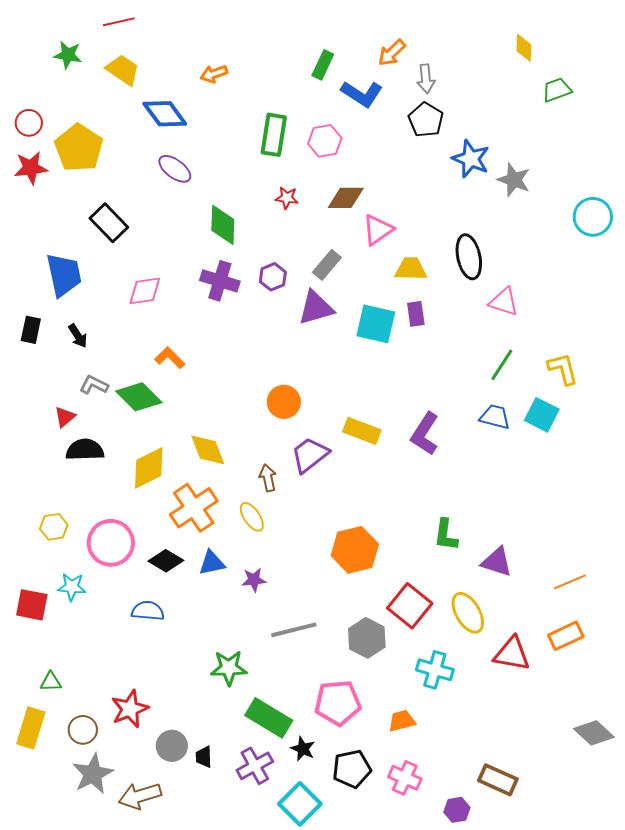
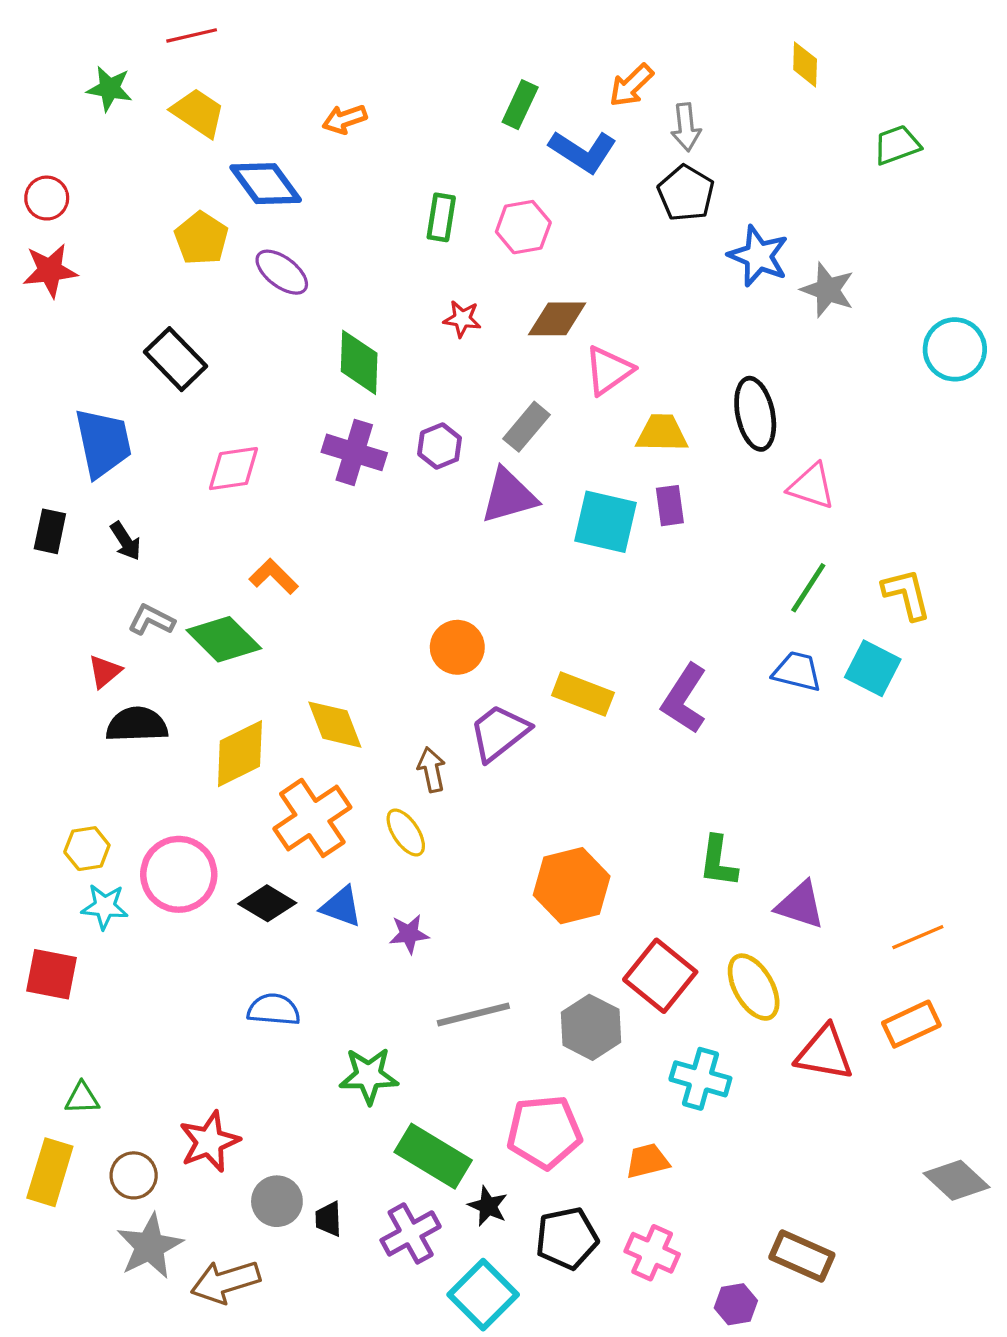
yellow diamond: (524, 48) -> (805, 64), moved
green rectangle: (274, 135) -> (441, 217), size x0.7
yellow pentagon: (79, 148) -> (201, 238), moved, size x0.7
blue triangle: (212, 563) -> (341, 907), turned 32
cyan star: (72, 587) -> (105, 907), moved
blue semicircle: (148, 611) -> (274, 1010), moved

